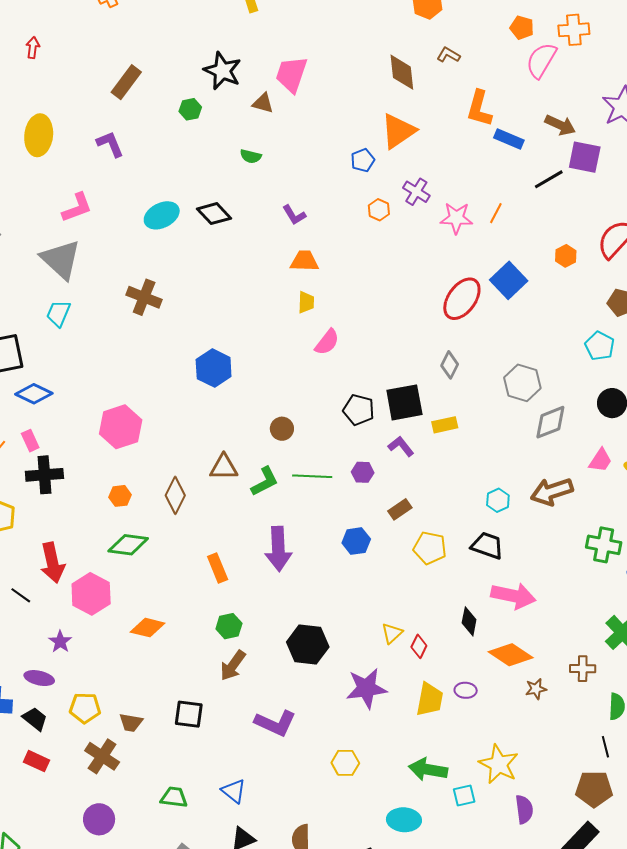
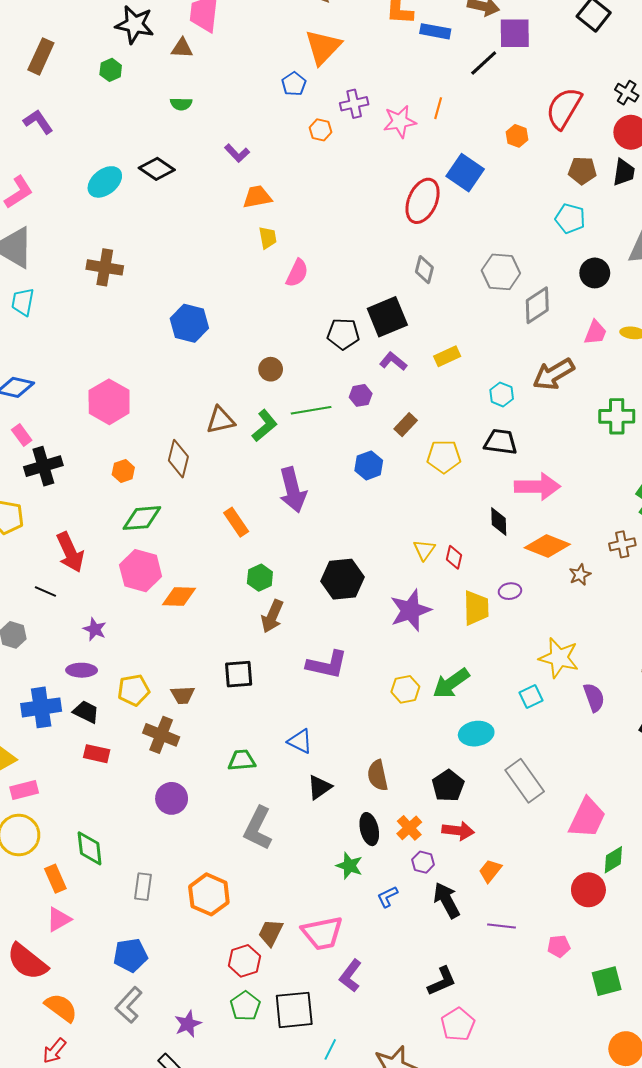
purple cross: (416, 192) -> (354, 104), turned -32
yellow rectangle: (445, 425) -> (447, 356), moved
pink hexagon: (91, 594) -> (141, 571), moved
green arrow: (428, 770) -> (451, 683), moved, turned -33

